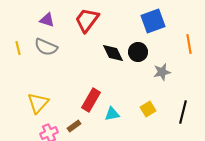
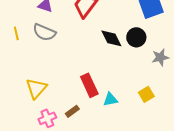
red rectangle: (91, 100) -> (89, 85), turned -55

